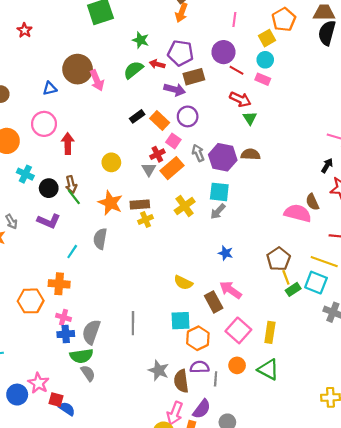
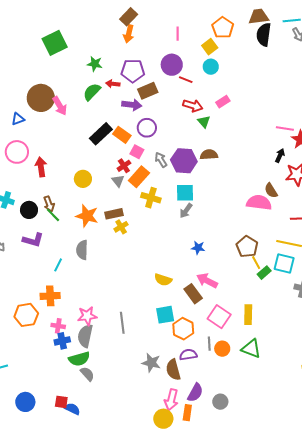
pink rectangle: (263, 79) -> (223, 102), moved, turned -48
black rectangle: (137, 116) -> (101, 134), size x1.6
yellow cross: (185, 206) -> (151, 198), moved, turned -30
gray line: (216, 379) -> (209, 344), moved
pink star: (38, 383) -> (87, 316), moved, turned -30

